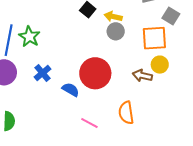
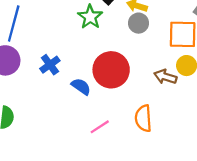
green star: (29, 37) -> (90, 17), moved
pink line: (89, 123) -> (100, 127), turned -66

